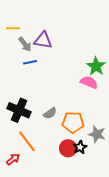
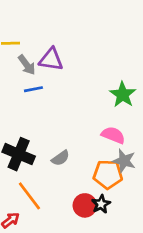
pink semicircle: (89, 82) -> (113, 135), moved
orange pentagon: (73, 122) -> (108, 174), moved
gray star: (97, 134) -> (124, 161), moved

